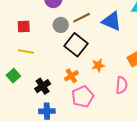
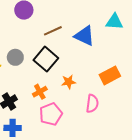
gray circle: (61, 25) -> (15, 57), moved

